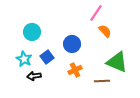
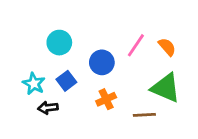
pink line: (96, 13) -> (136, 45), moved
orange semicircle: (105, 31) -> (167, 47), moved
cyan circle: (32, 32) -> (59, 43), moved

